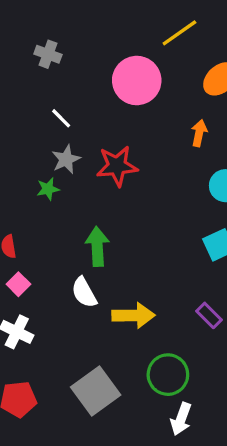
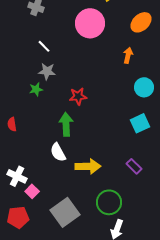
gray star: (66, 159) -> (47, 71), turned 30
red star: (117, 166) -> (78, 96), moved, size x0.7
pink square: (18, 284) -> (32, 191), moved

